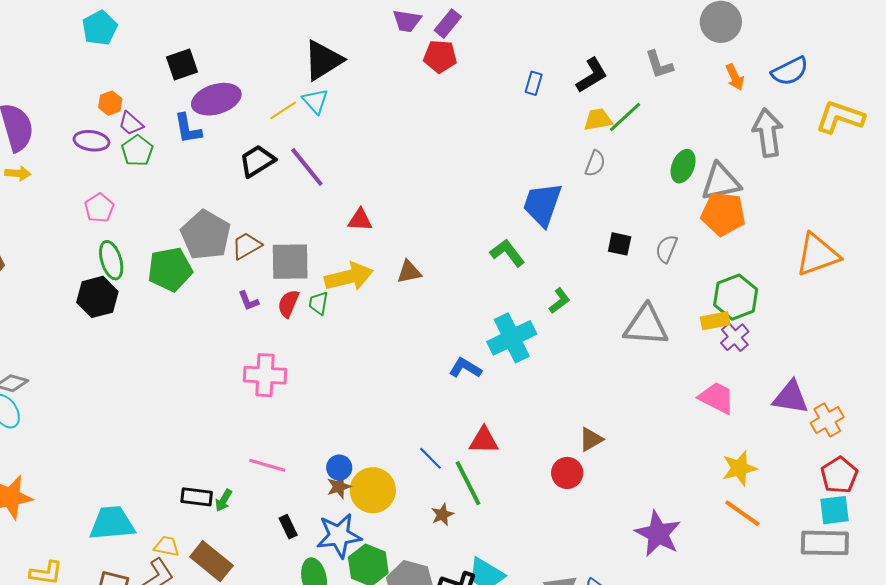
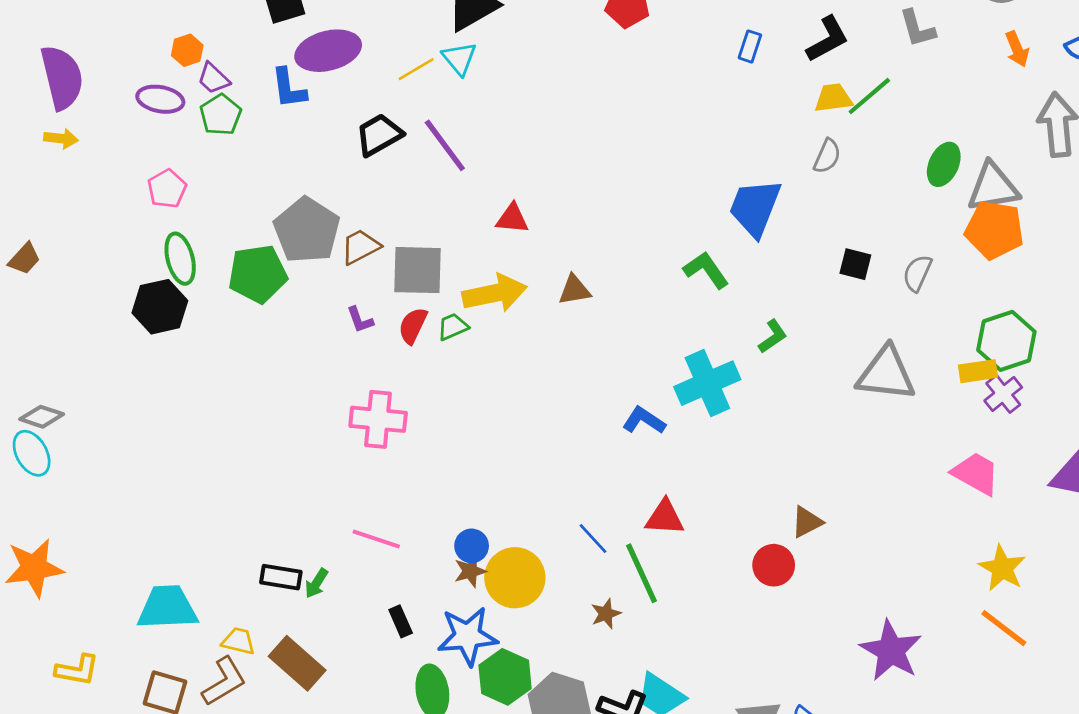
green trapezoid: (318, 303) -> (453, 327), turned 55
yellow star: (739, 468) -> (1002, 568), turned -30

